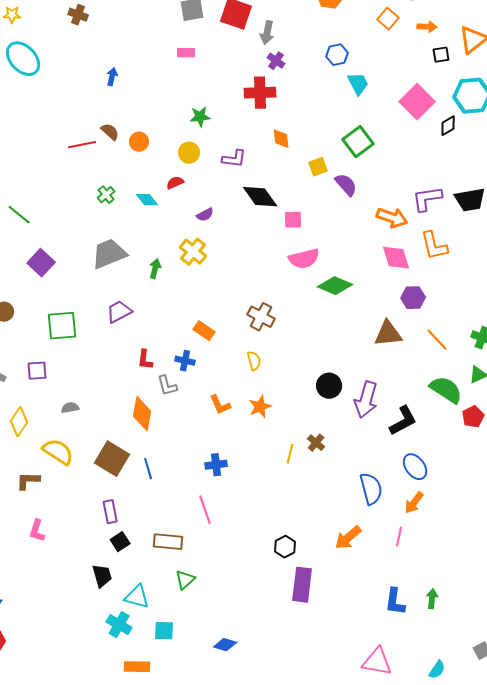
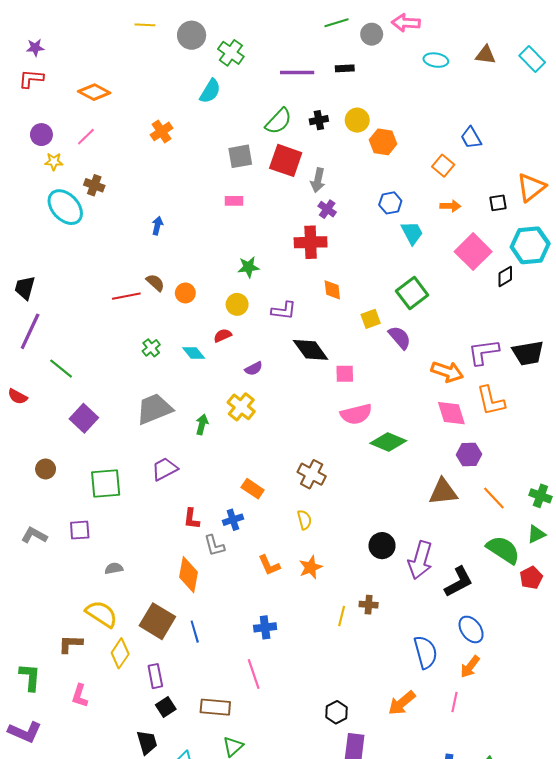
brown cross: (78, 15) -> (94, 185), moved
orange arrow: (427, 27) -> (450, 206), moved
blue cross: (185, 361) -> (233, 520), turned -30
yellow diamond: (19, 422) -> (120, 653), moved
brown cross: (316, 443) -> (369, 605), turned -36

